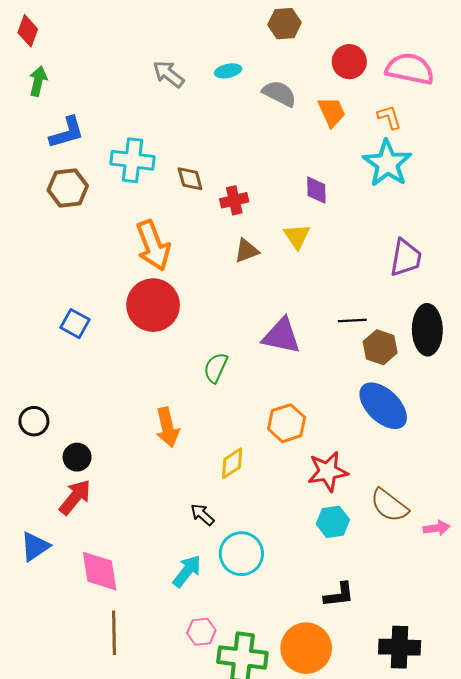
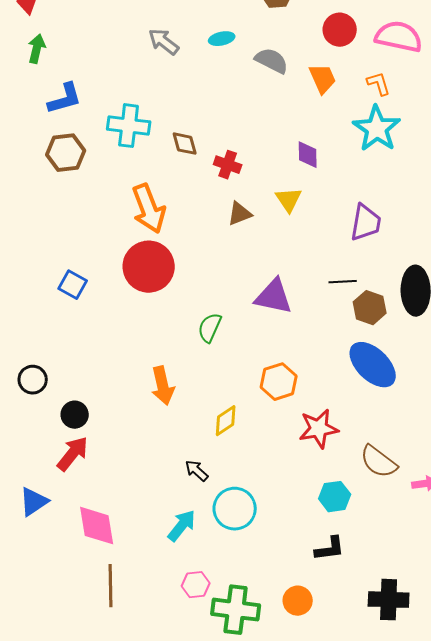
red cross: (234, 200) -> (228, 165), turned 32
purple trapezoid: (406, 258) -> (366, 223), moved
cyan hexagon: (333, 522) -> (335, 497), moved
orange circle: (306, 648) -> (298, 601), size x0.6

